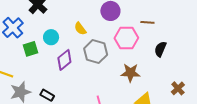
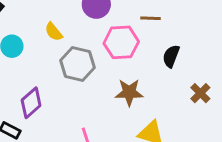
purple diamond: (64, 60) -> (31, 103), moved
brown cross: (178, 88) -> (200, 93), moved

